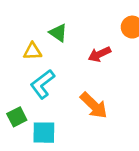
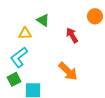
red arrow: (99, 54) -> (72, 35), turned 84
cyan L-shape: (42, 84) -> (19, 57), moved

